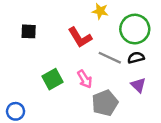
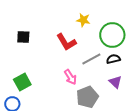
gray line: (110, 58) -> (91, 59), turned -54
green square: (52, 79) -> (22, 82), moved

